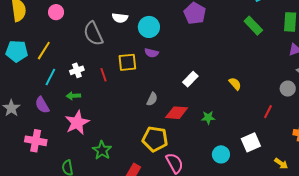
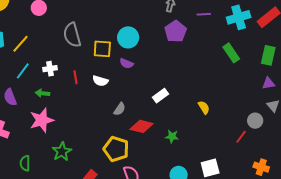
white semicircle: (120, 18) -> (100, 81), moved
yellow square: (127, 62) -> (102, 49), moved
red line: (268, 112) -> (241, 137), moved

